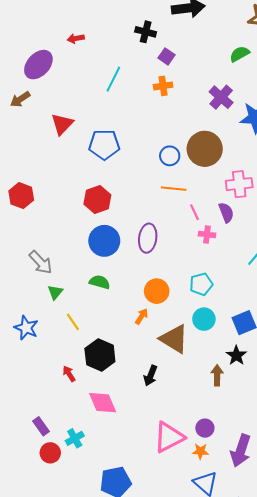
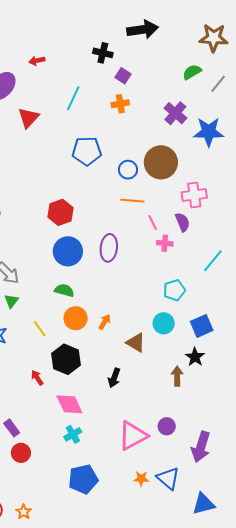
red triangle: (62, 124) -> (28, 118), moved
blue pentagon: (104, 145) -> (87, 151), moved
cyan pentagon: (201, 284) -> (174, 290), moved
orange circle: (157, 291) -> (76, 318), moved
green triangle: (55, 292) -> (11, 301), moved
brown triangle: (174, 339) -> (136, 343), size x0.7
cyan cross: (75, 438) -> (73, 434), moved
orange star: (200, 451) -> (141, 479), moved

